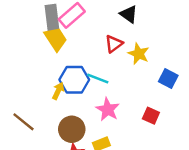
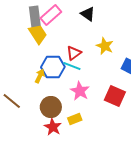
black triangle: (129, 14) -> (88, 14), moved
red triangle: (114, 44) -> (74, 53), moved
red square: (151, 116) -> (115, 96), size x1.5

